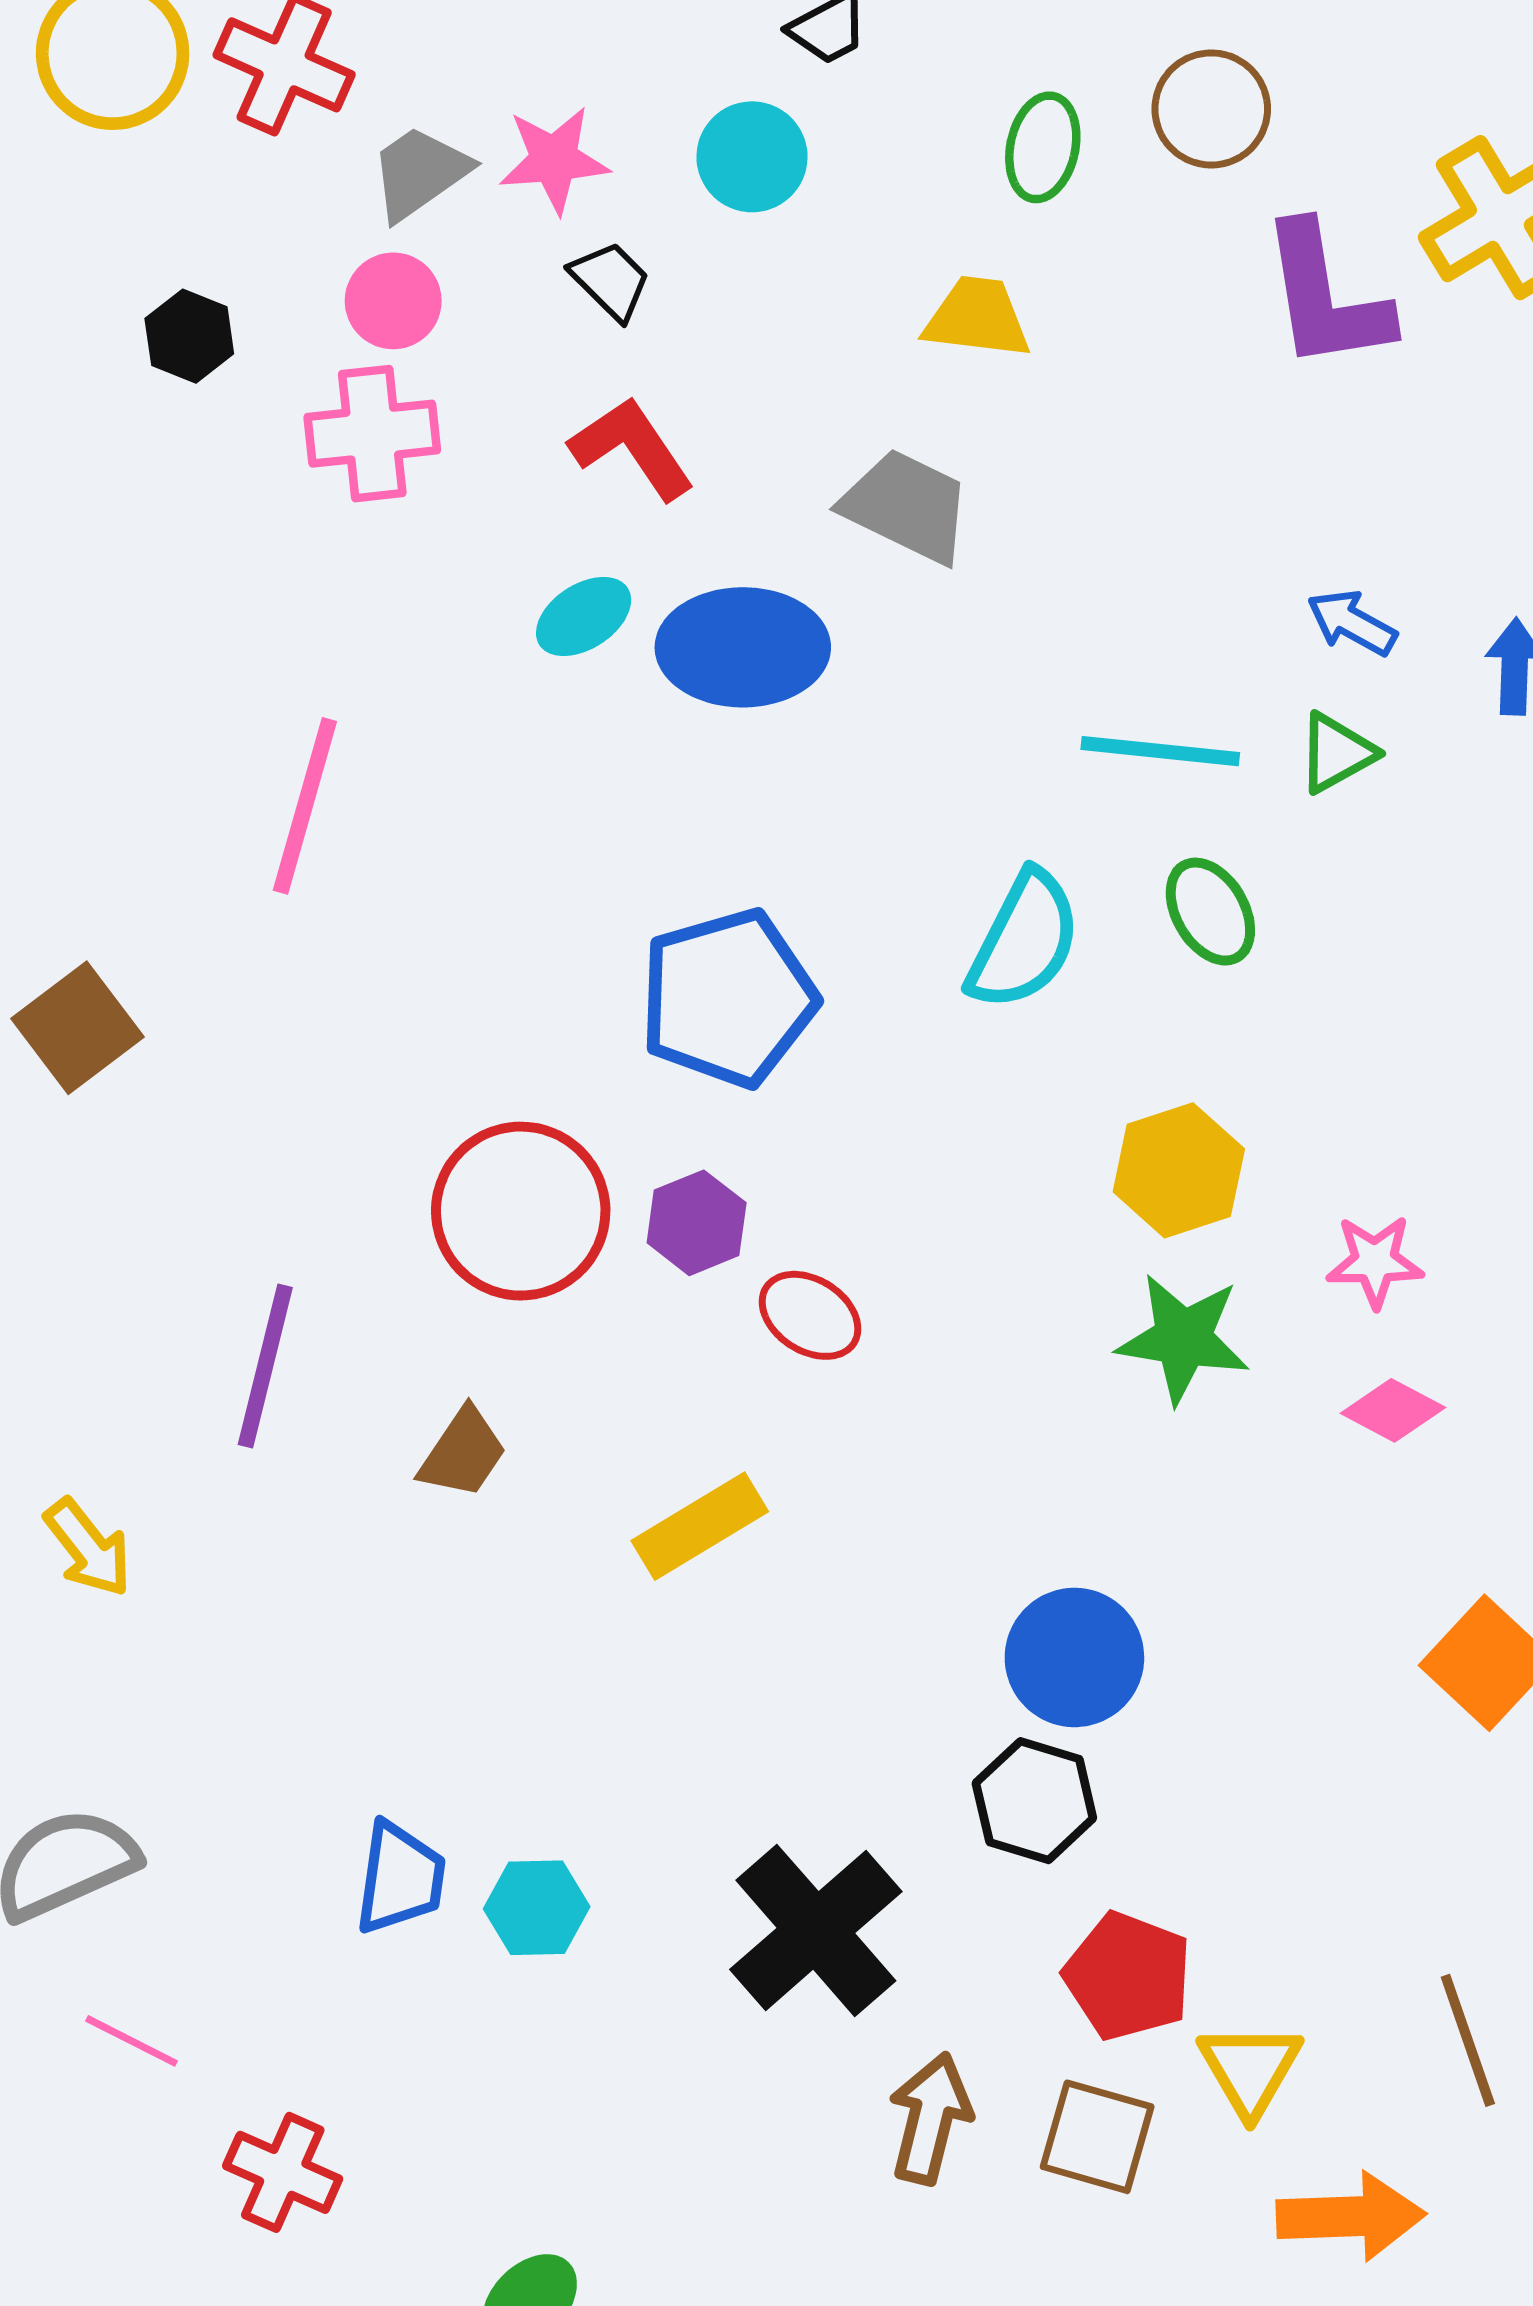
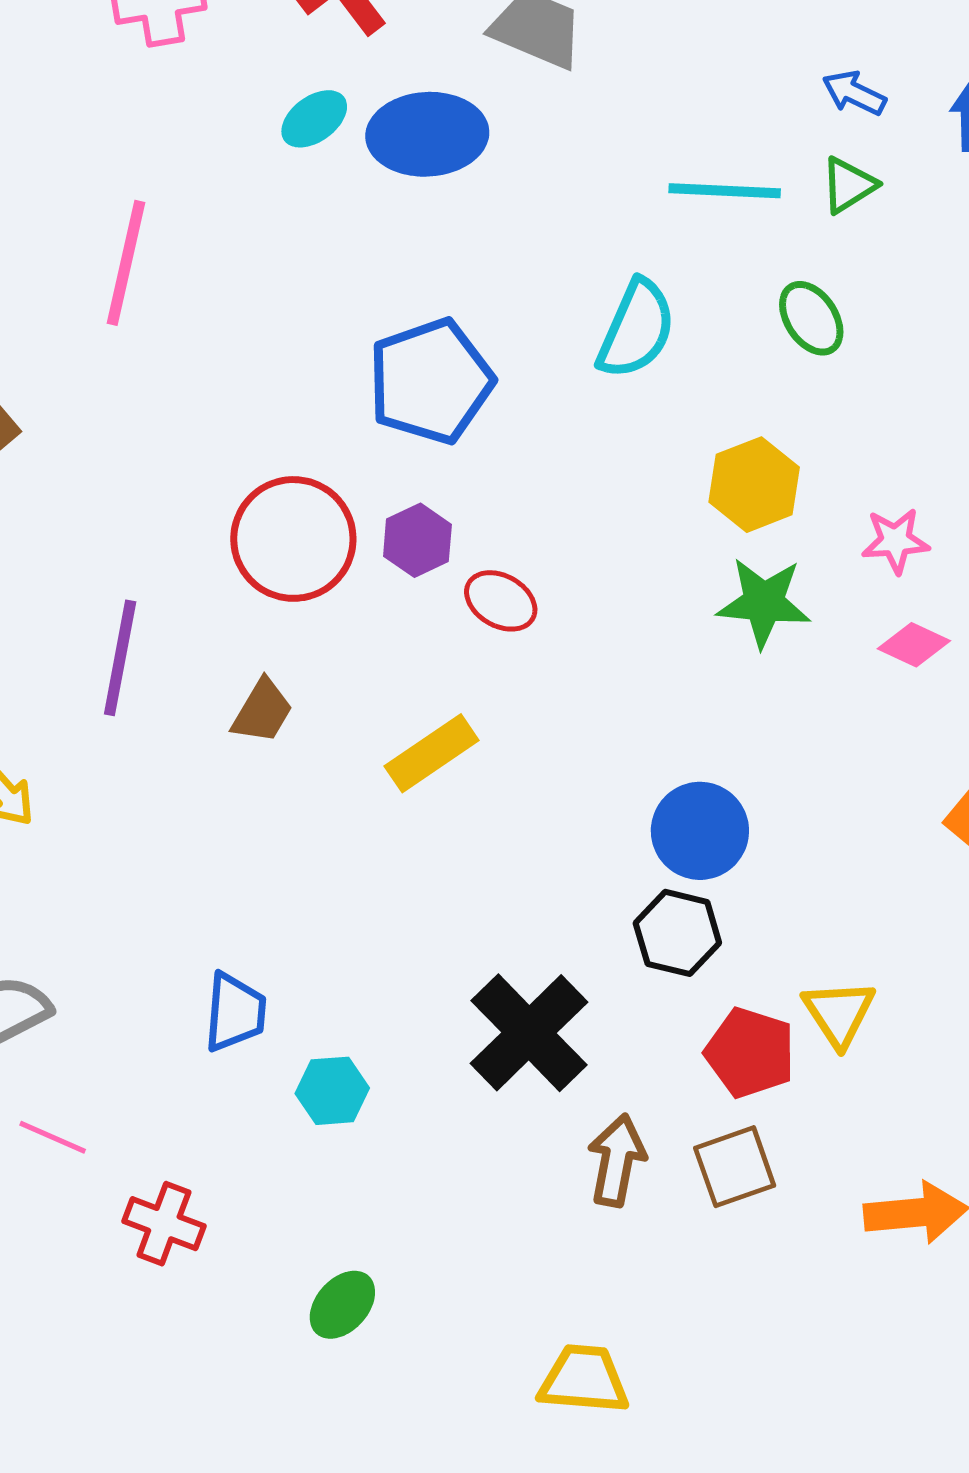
green ellipse: (1210, 912) -> (811, 318), moved
cyan hexagon: (537, 1908) -> (332, 1091), moved
yellow triangle: (1250, 2069) -> (839, 1013), moved
brown square: (1097, 2137) -> (735, 1167), turned -32

